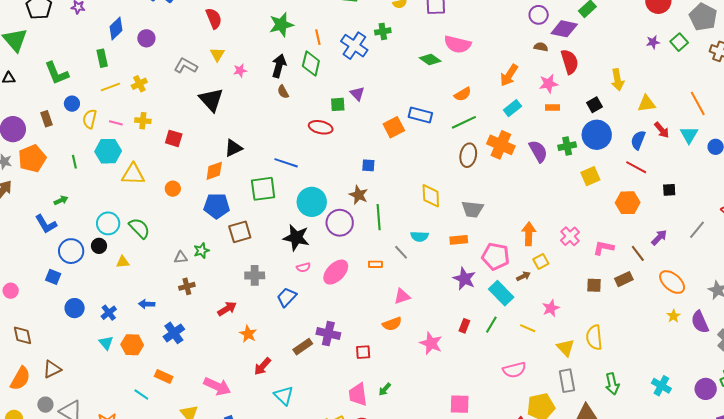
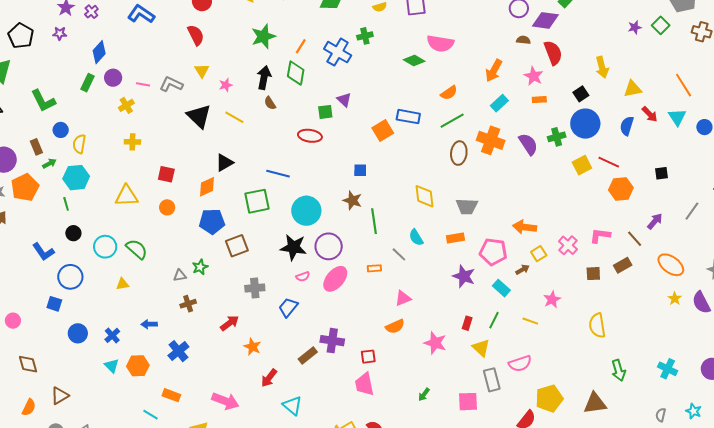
orange line: (318, 37) -> (301, 46), turned 49
purple circle: (146, 38) -> (113, 78), moved
green rectangle: (102, 58) -> (87, 83), turned 42
pink star: (548, 84) -> (534, 76), turned -30
yellow line: (110, 87) -> (234, 117), moved, turned 54
pink line: (116, 123) -> (143, 84), moved
red square: (174, 138) -> (166, 174), moved
cyan hexagon: (108, 151) -> (76, 178), moved
green line: (74, 162) -> (66, 204), moved
red line: (636, 167) -> (609, 162), moved
green arrow: (61, 200) -> (49, 163), moved
purple circle: (340, 223) -> (329, 246), moved
orange arrow: (529, 234) -> (525, 227), turned -80
cyan semicircle: (419, 236) -> (416, 237), turned 60
pink cross: (570, 236) -> (568, 245), moved
black circle: (99, 246) -> (73, 233), moved
cyan rectangle: (501, 293) -> (501, 288), size x0.7
yellow triangle: (566, 348) -> (481, 348), moved
orange semicircle: (20, 379) -> (29, 407), size x0.7
gray rectangle: (567, 381) -> (492, 380), moved
green arrow: (385, 389) -> (424, 395), moved
pink trapezoid: (358, 394) -> (364, 384), moved

